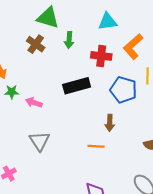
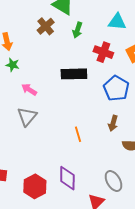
pink arrow: (34, 102) -> (29, 90), moved
brown arrow: (110, 123) -> (113, 123), moved
orange line: (96, 146) -> (78, 134), turned 56

